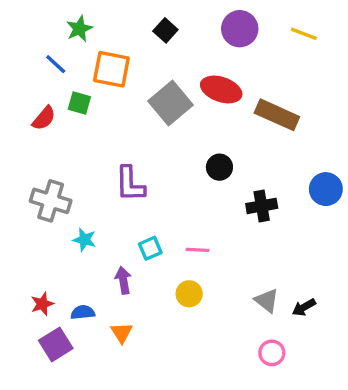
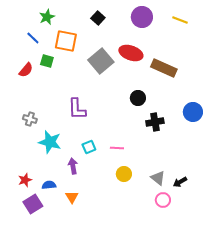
black circle: (219, 167) -> (138, 98), moved
gray cross: (51, 201) -> (30, 119), size x0.6
cyan star: (84, 240) -> (50, 142), size x1.6
yellow circle: (189, 294) -> (124, 174), moved
pink circle: (272, 353) -> (163, 200), moved

